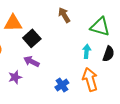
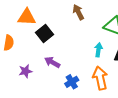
purple arrow: (31, 61) -> (52, 62), moved

